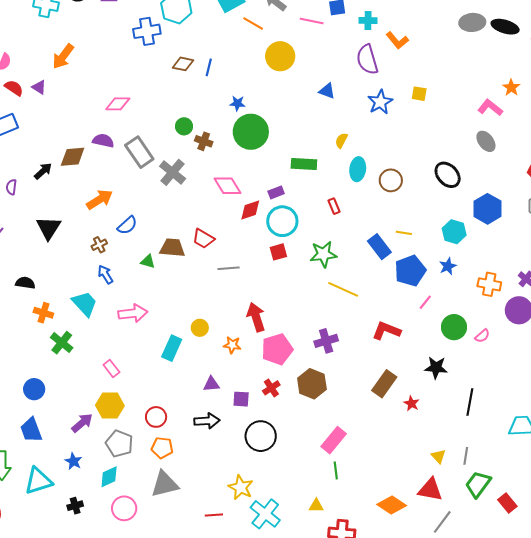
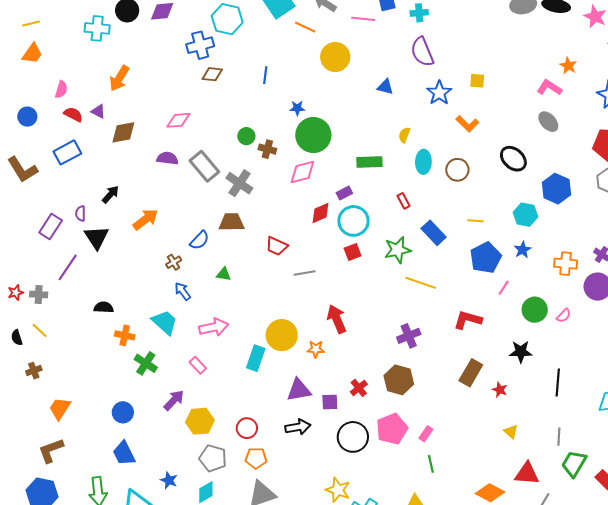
orange L-shape: (397, 40) -> (467, 124), moved
brown diamond: (183, 64) -> (212, 74), moved
brown diamond: (73, 157) -> (123, 132), moved
pink diamond: (228, 186) -> (302, 172), moved, turned -68
orange arrow: (100, 200) -> (146, 219), moved
black triangle: (49, 228) -> (97, 237), moved
blue rectangle: (379, 247) -> (434, 233), moved
brown trapezoid: (172, 248) -> (232, 222), moved
yellow circle: (200, 328) -> (282, 335), size x1.8
pink pentagon: (277, 349) -> (392, 429), moved
pink rectangle: (111, 368) -> (198, 365), moved
purple triangle: (211, 384) -> (299, 390), size x1.5
purple arrow: (82, 423) -> (174, 400), moved
pink rectangle: (334, 440) -> (426, 434), size x0.6
yellow triangle: (439, 456) -> (511, 432), moved

